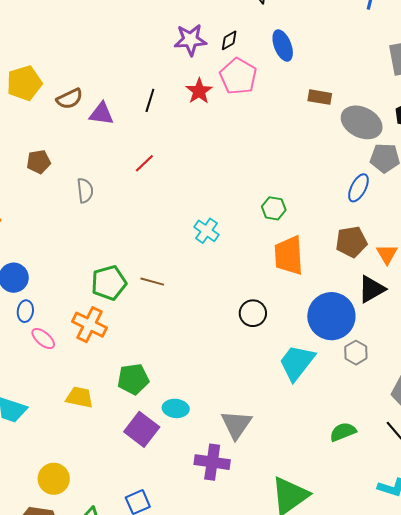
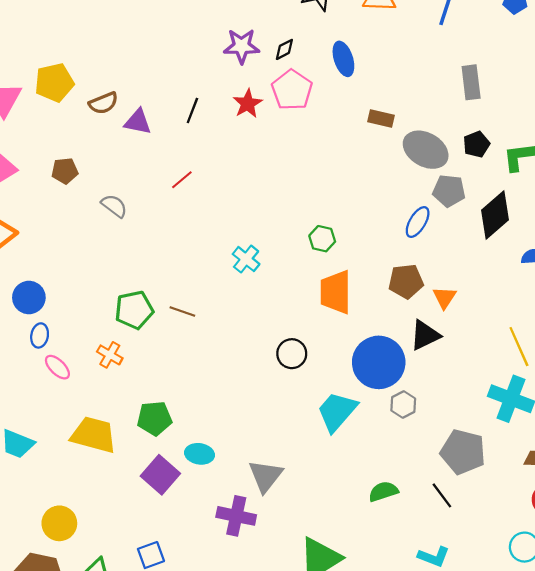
gray semicircle: (85, 190) -> (114, 206), turned -50
orange cross: (89, 325) -> (110, 355), size x0.7
yellow trapezoid: (79, 397) -> (94, 435), size x1.5

